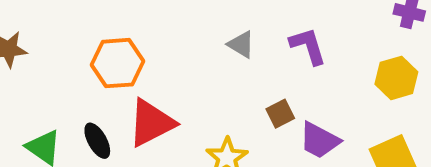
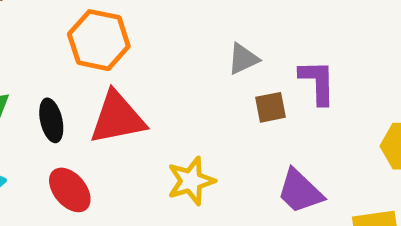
gray triangle: (241, 44) -> (243, 59), turned 48
brown square: (280, 114) -> (270, 107), moved

